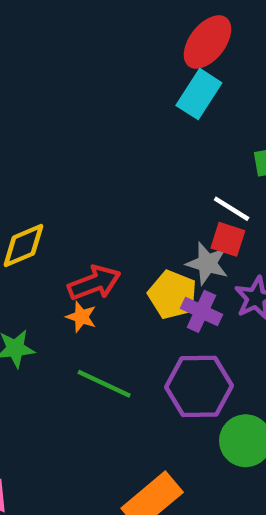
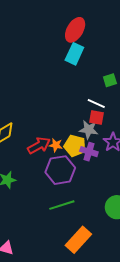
orange star: (81, 317) -> (56, 145), moved
green line: (104, 384) -> (62, 205), moved, turned -35
purple hexagon: (199, 386) -> (60, 170), moved

